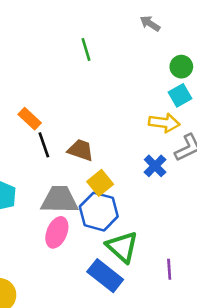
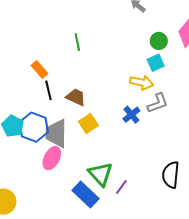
green line: (86, 49) -> (77, 42), moved
gray trapezoid: (60, 200) -> (56, 133), turned -96
blue hexagon: (99, 212) -> (34, 127), moved
purple line: (169, 269) -> (121, 187), moved, turned 35

